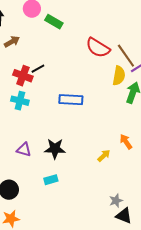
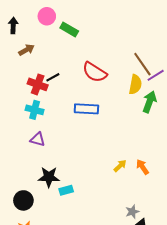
red semicircle: (98, 48) -> (95, 72), moved
orange arrow: (126, 142) -> (142, 167), moved
black star: (55, 149) -> (49, 177), moved
purple triangle: (24, 150) -> (38, 139), moved

